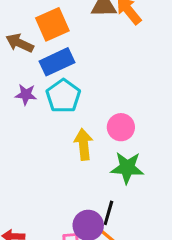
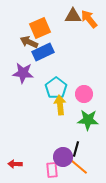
brown arrow: (20, 43) -> (29, 42), moved
purple star: (26, 94) -> (23, 73), size x1.5
cyan pentagon: (63, 96) -> (56, 88), moved

